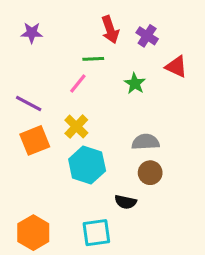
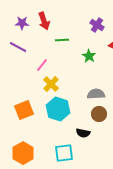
red arrow: (110, 30) -> (44, 21), moved
pink line: (78, 83) -> (42, 65), moved
purple line: (29, 103) -> (18, 47), moved
orange square: (35, 140) -> (24, 110), moved

